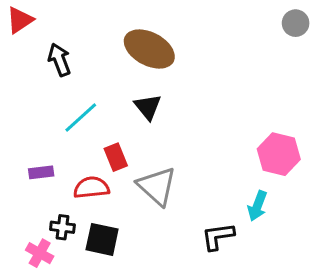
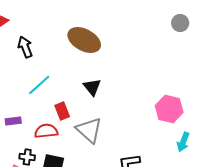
black triangle: (148, 107) -> (92, 87), moved
cyan arrow: (257, 206) -> (183, 142), moved

